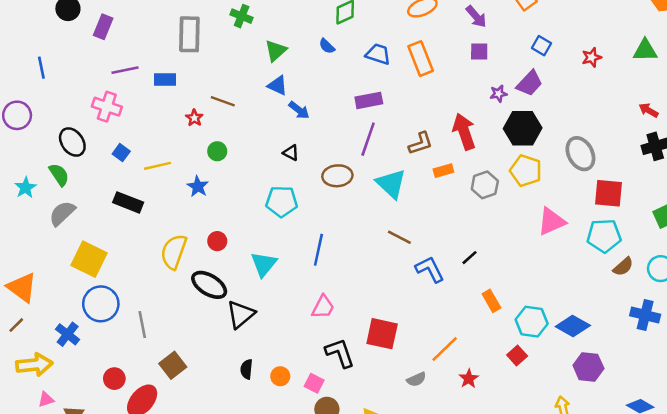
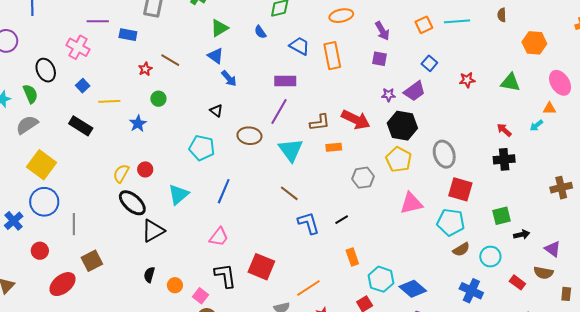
red arrow: (464, 132) -> (356, 120), turned 124
gray hexagon: (485, 185) -> (363, 178), moved
yellow semicircle: (174, 252) -> (121, 173), moved, size x0.7
red circle: (114, 379) -> (40, 251), moved

